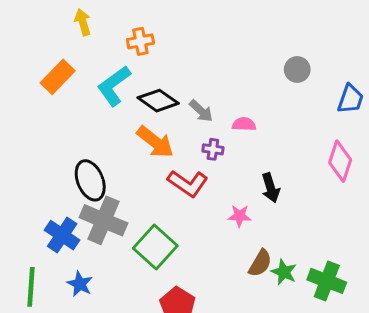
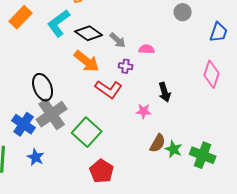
gray cross: (104, 220) -> (52, 114), turned 32

